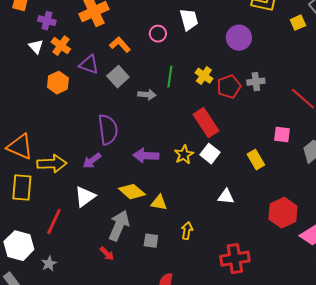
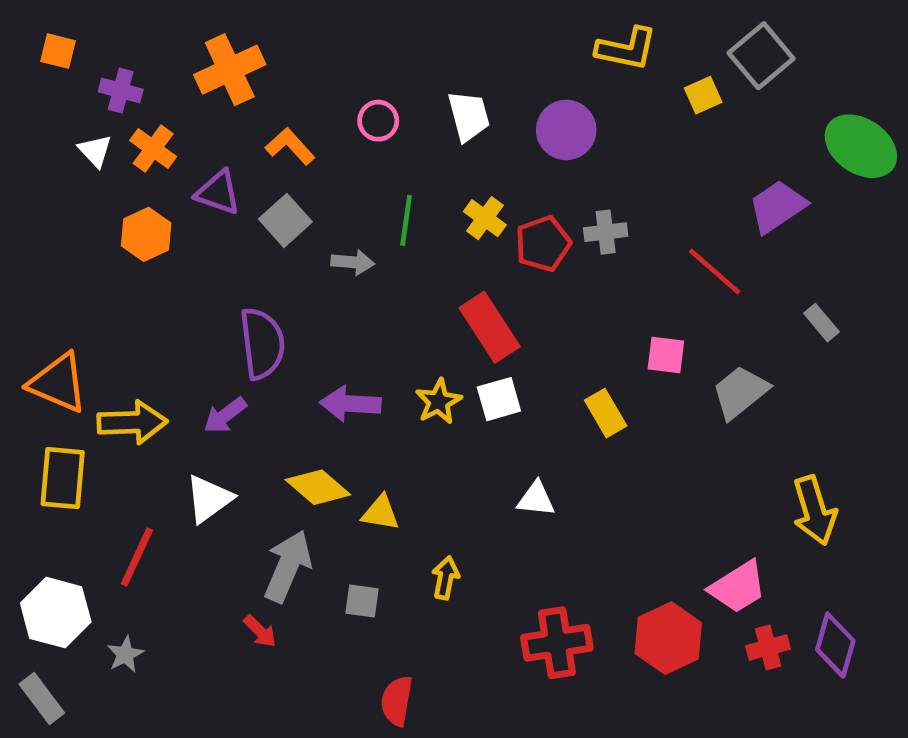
white trapezoid: (189, 20) -> (469, 116), moved
white square: (210, 154) -> (499, 399), turned 36
red hexagon: (283, 213) -> (668, 638), moved

